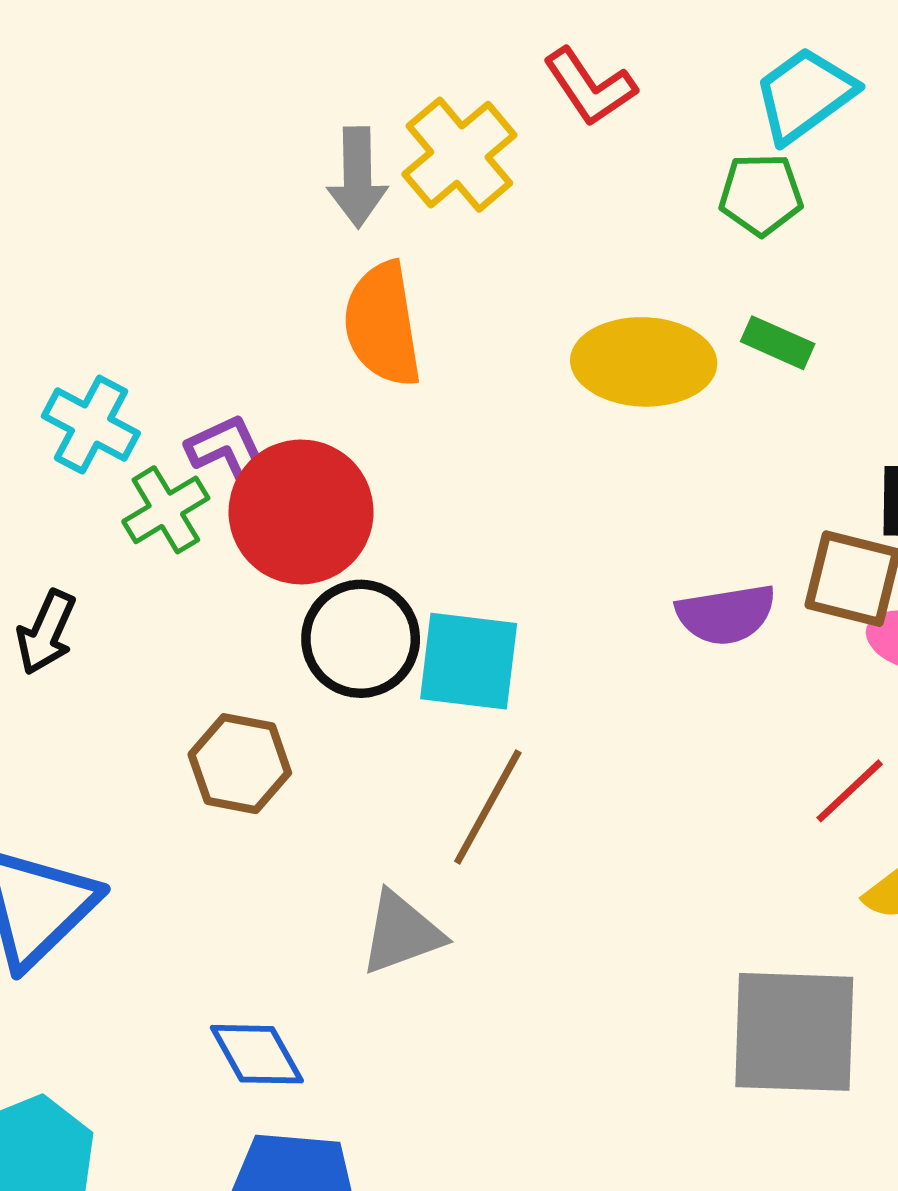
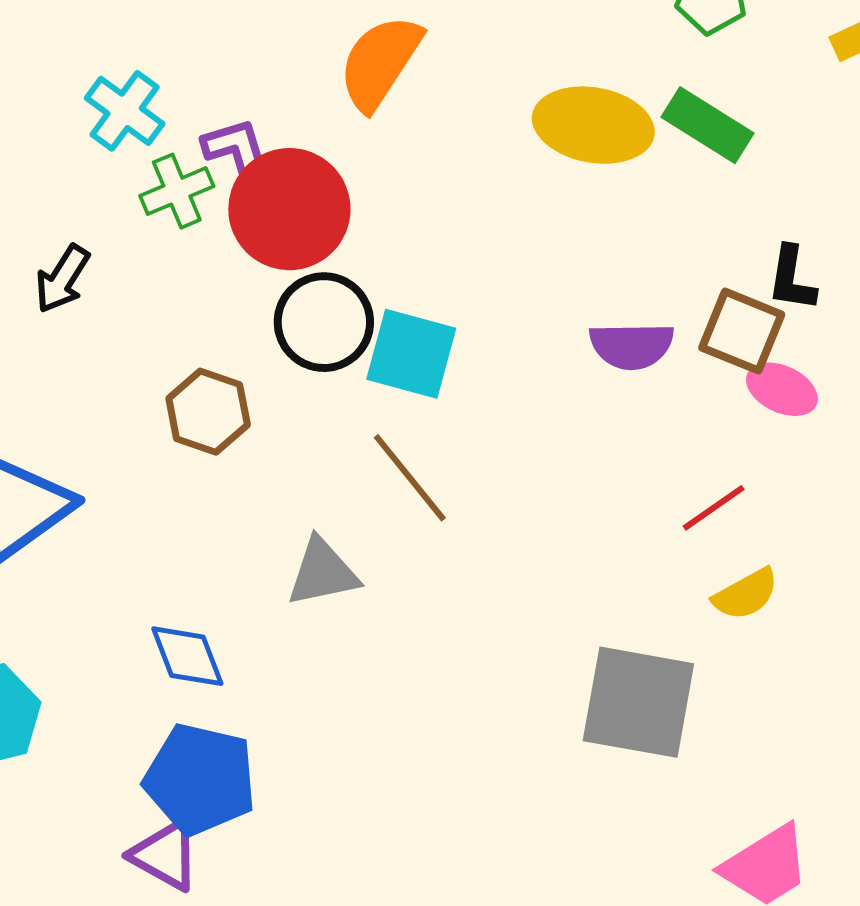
orange semicircle: (383, 324) -> (380, 62), turned 34
green rectangle: (778, 343) -> (707, 125), size x1.5
brown line: (488, 807) -> (410, 478), turned -76

